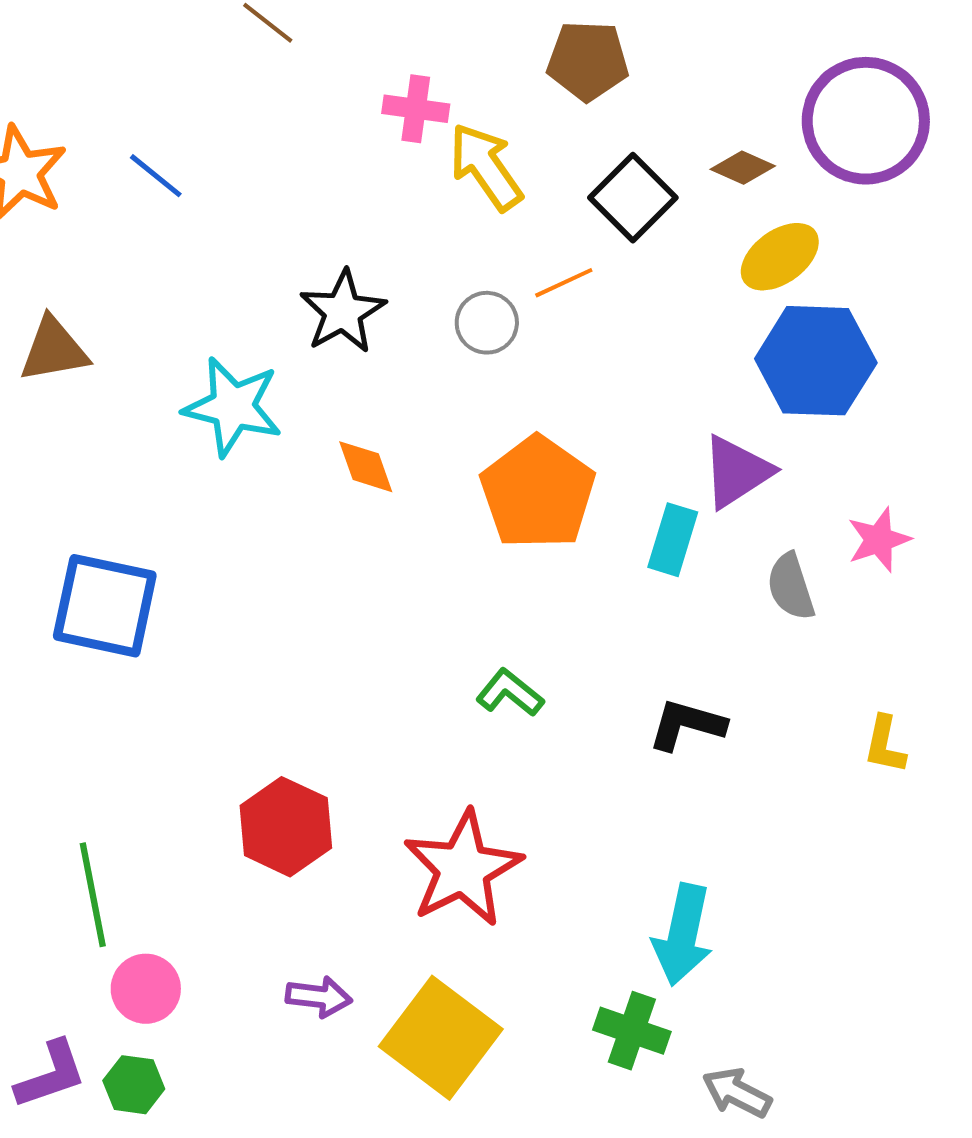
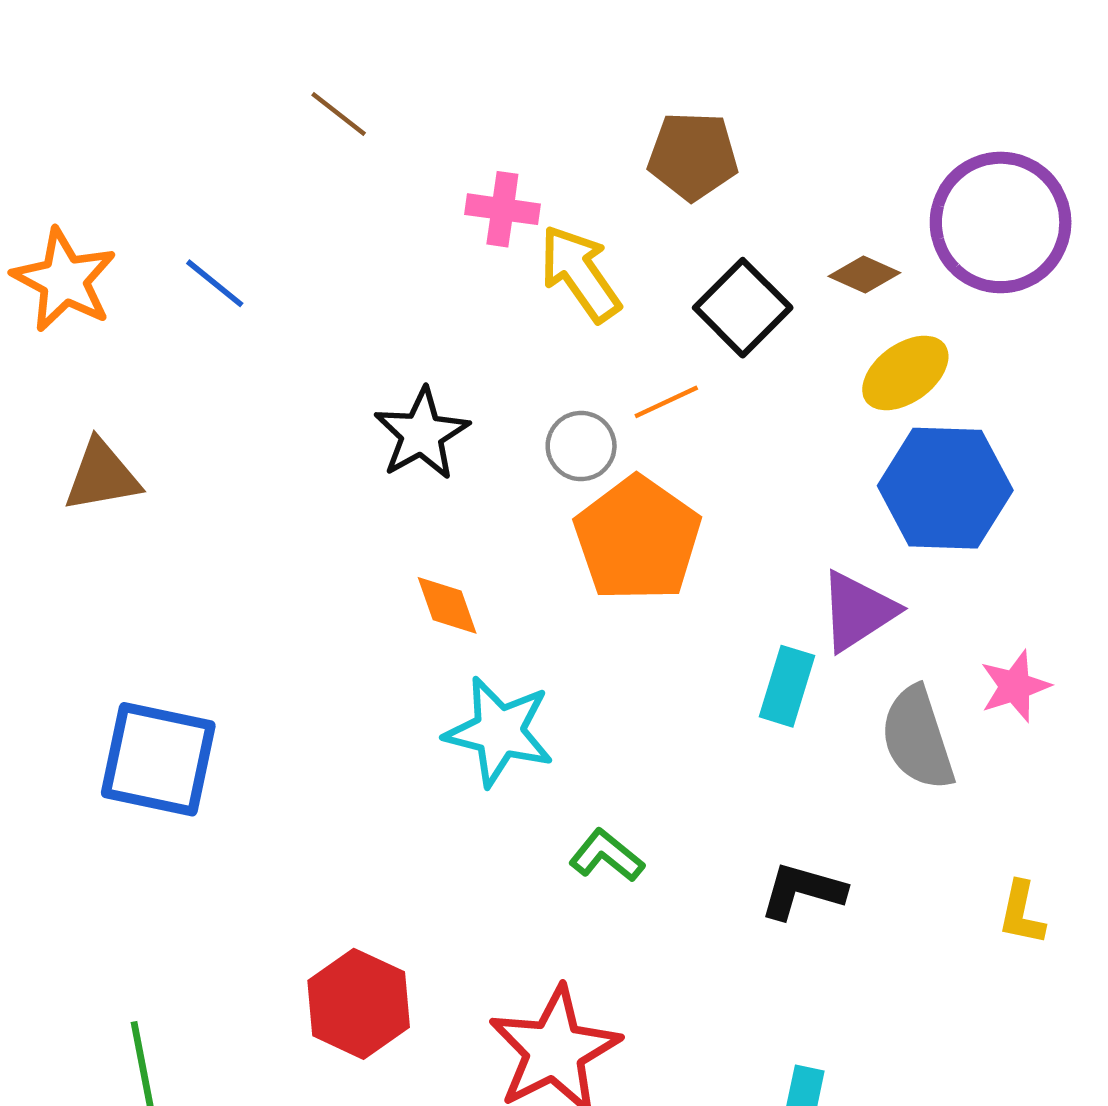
cyan star: (233, 407) -> (499, 732), moved
orange pentagon: (538, 493) -> (638, 539), moved
gray semicircle: (791, 587) -> (918, 738), size x1.4

